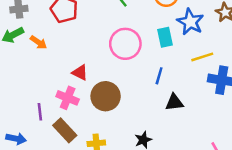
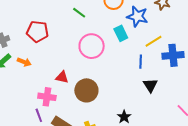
blue line: (159, 76) -> (141, 62), moved
pink cross: (68, 98) -> (47, 97), moved
black triangle: (174, 102) -> (150, 85), moved, turned -42

